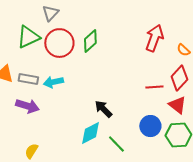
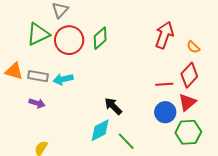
red triangle: (177, 105) -> (187, 102), turned 42
purple arrow: (27, 106) -> (37, 103), size x0.7
blue circle: (150, 126) -> (165, 112), moved

